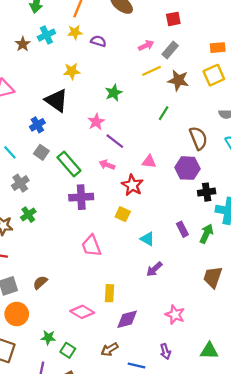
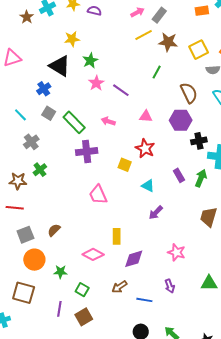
yellow square: (214, 75) -> (199, 50), moved
green star: (114, 93) -> (90, 61), moved
purple line: (115, 141) -> (121, 90), moved
red star: (132, 185) -> (145, 148), moved
green star: (48, 337) -> (60, 272), moved

